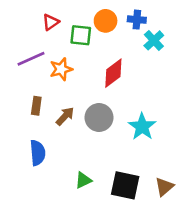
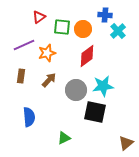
orange circle: (106, 21) -> (83, 29), moved
brown rectangle: (36, 106) -> (21, 76), moved
brown arrow: (65, 116) -> (49, 80), moved
cyan star: (142, 127) -> (103, 86), moved, turned 30
black square: (125, 185) -> (95, 112), moved

